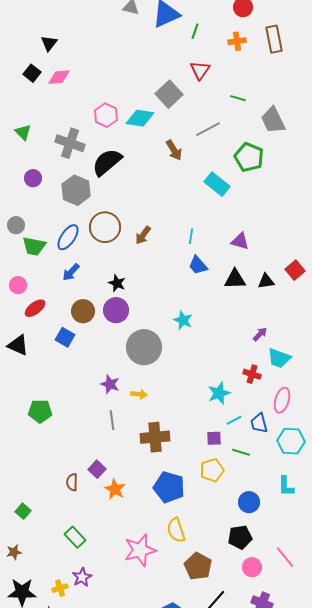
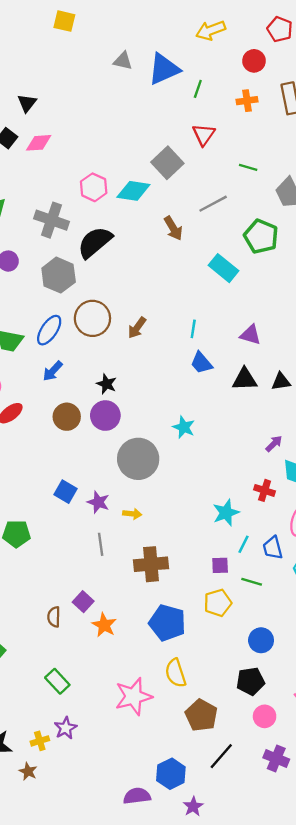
blue square: (65, 337) -> (66, 492), moved
cyan line: (234, 420) -> (243, 544), turned -35

